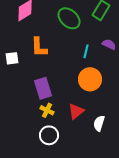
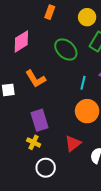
orange L-shape: (39, 47) -> (36, 79), turned -30
yellow cross: (47, 110) -> (34, 142), moved

